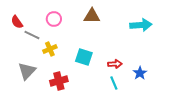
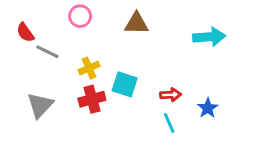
pink circle: (54, 19) -> (80, 16), moved
yellow cross: (50, 49) -> (89, 68), moved
red cross: (59, 81) -> (92, 99), moved

